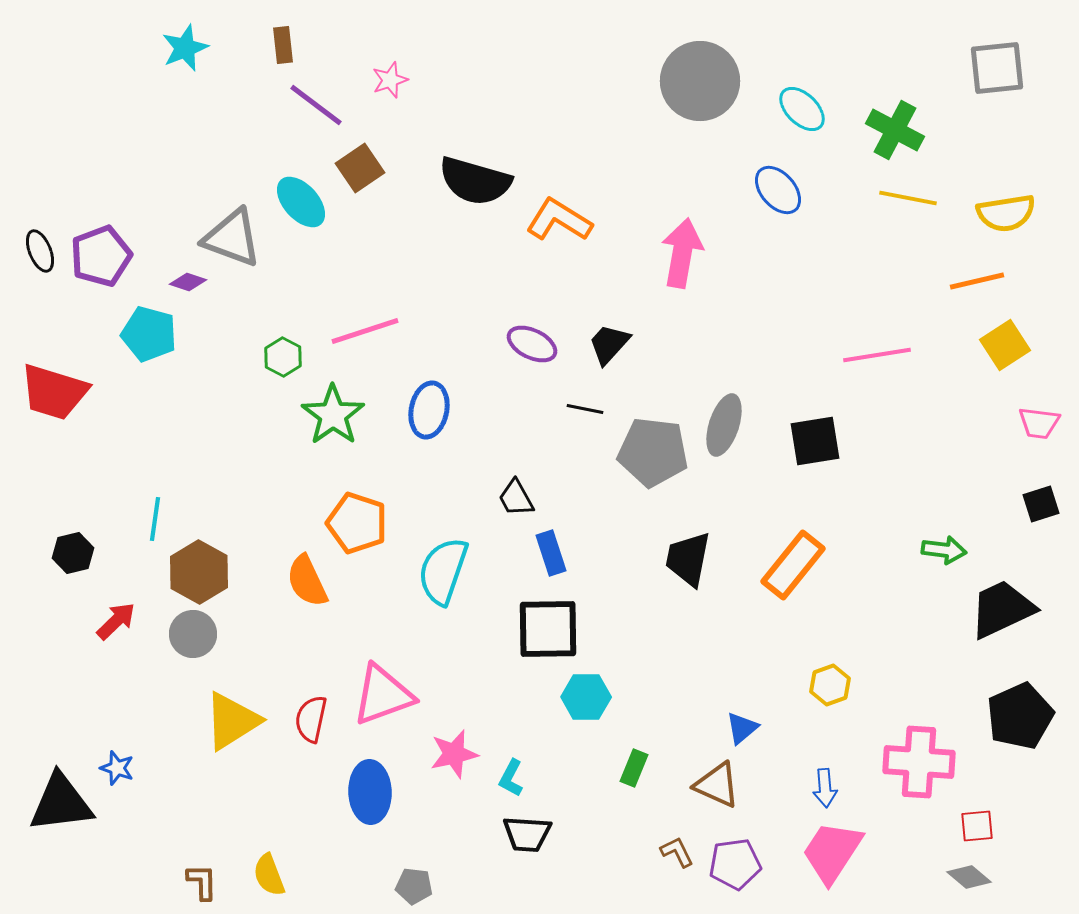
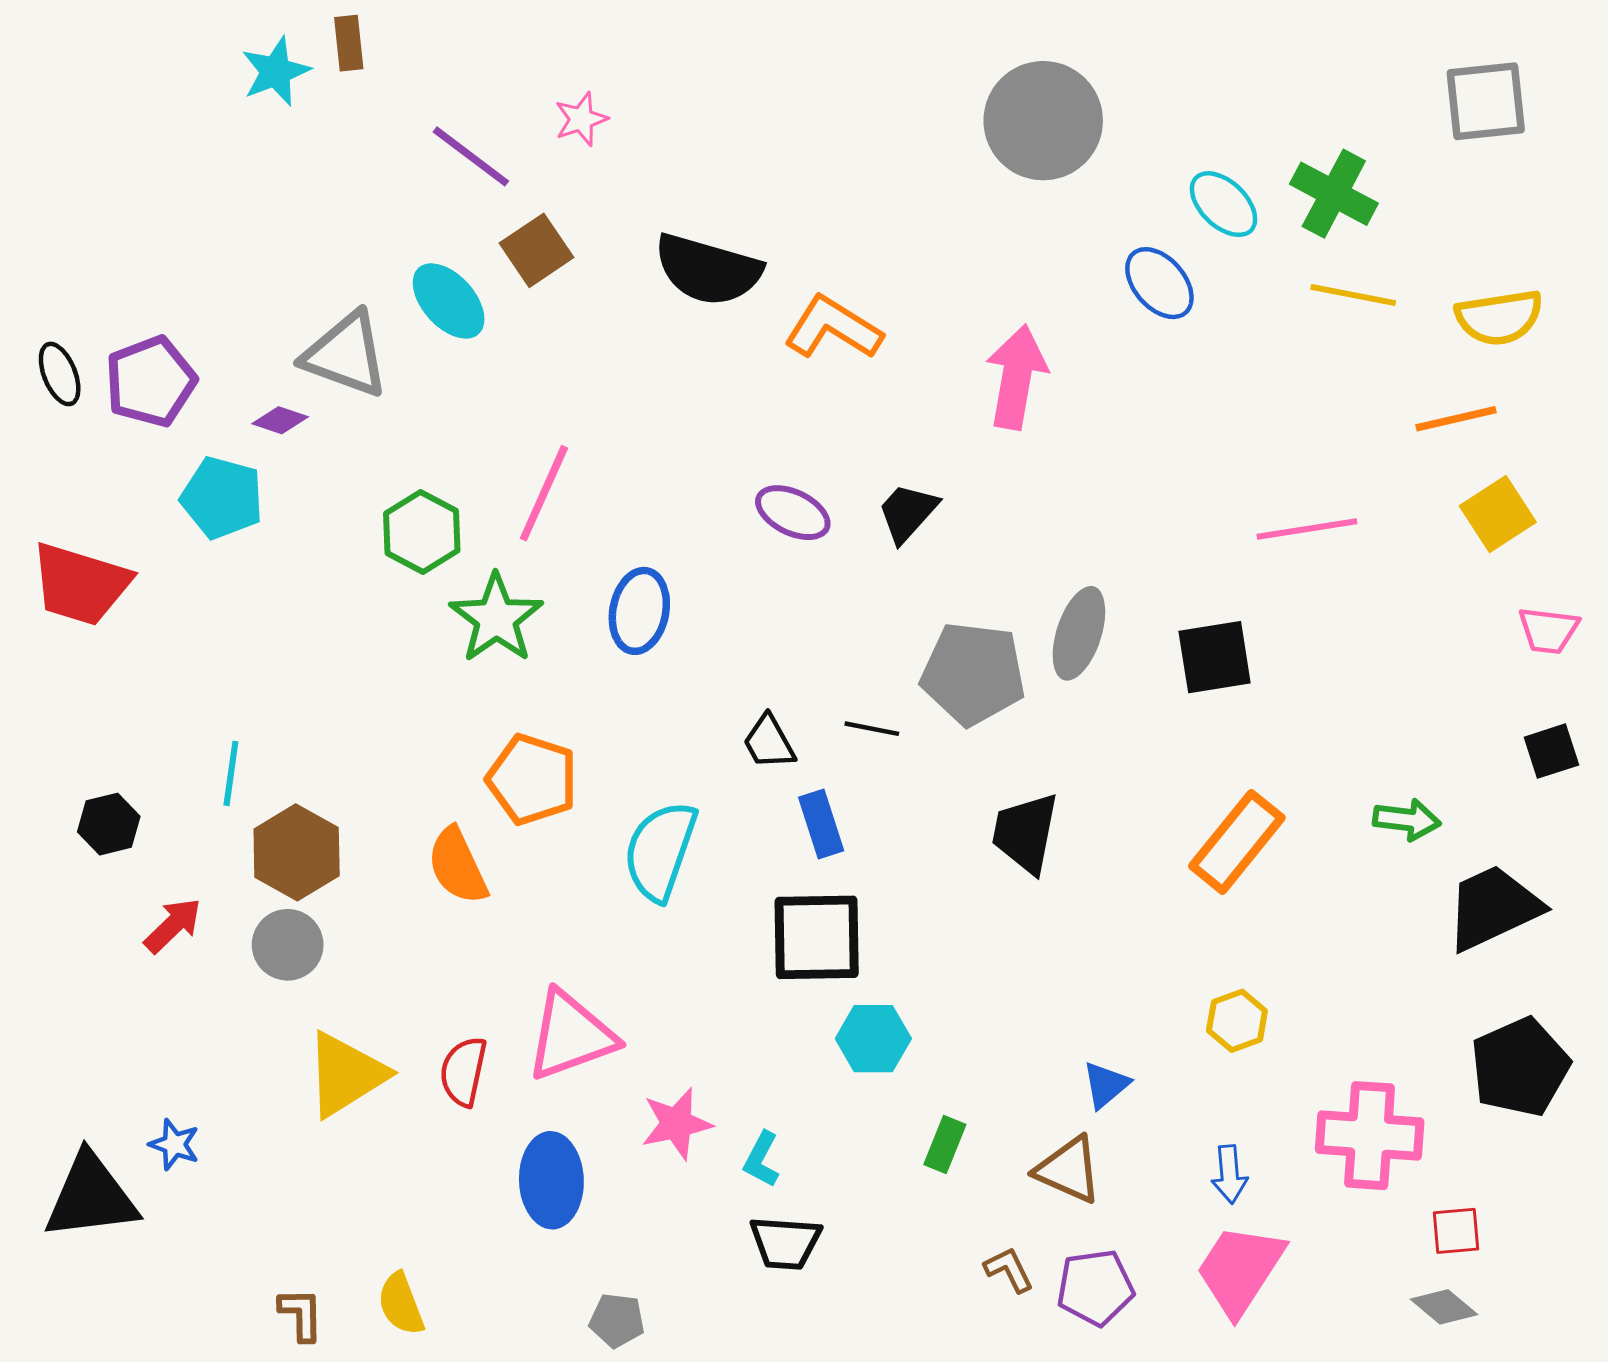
brown rectangle: (283, 45) -> (349, 43), moved
cyan ellipse: (802, 109) -> (1224, 204), moved
pink line: (365, 331) -> (544, 493), turned -48
green hexagon: (283, 357) -> (422, 532), size x1.4
black line: (585, 409) -> (872, 729), moved
orange rectangle: (793, 565) -> (1237, 842), moved

